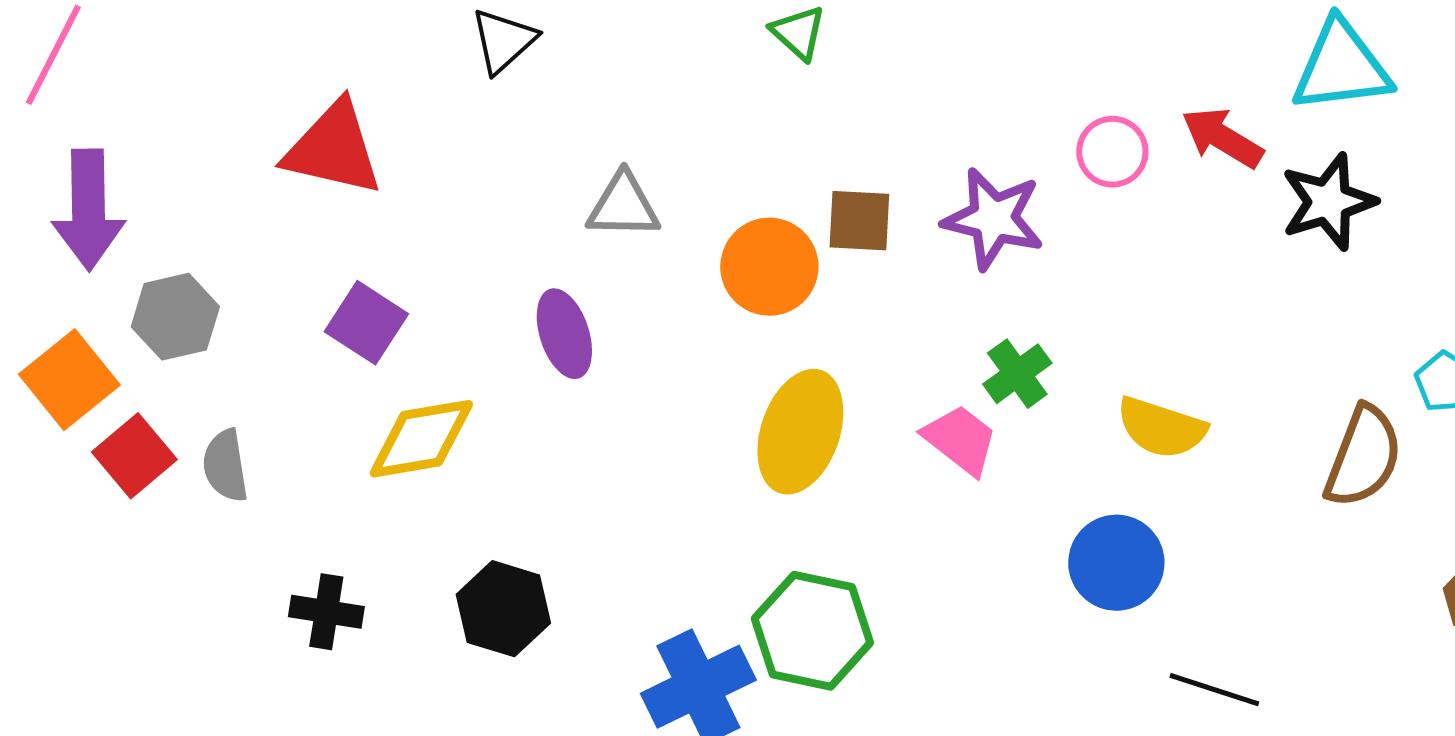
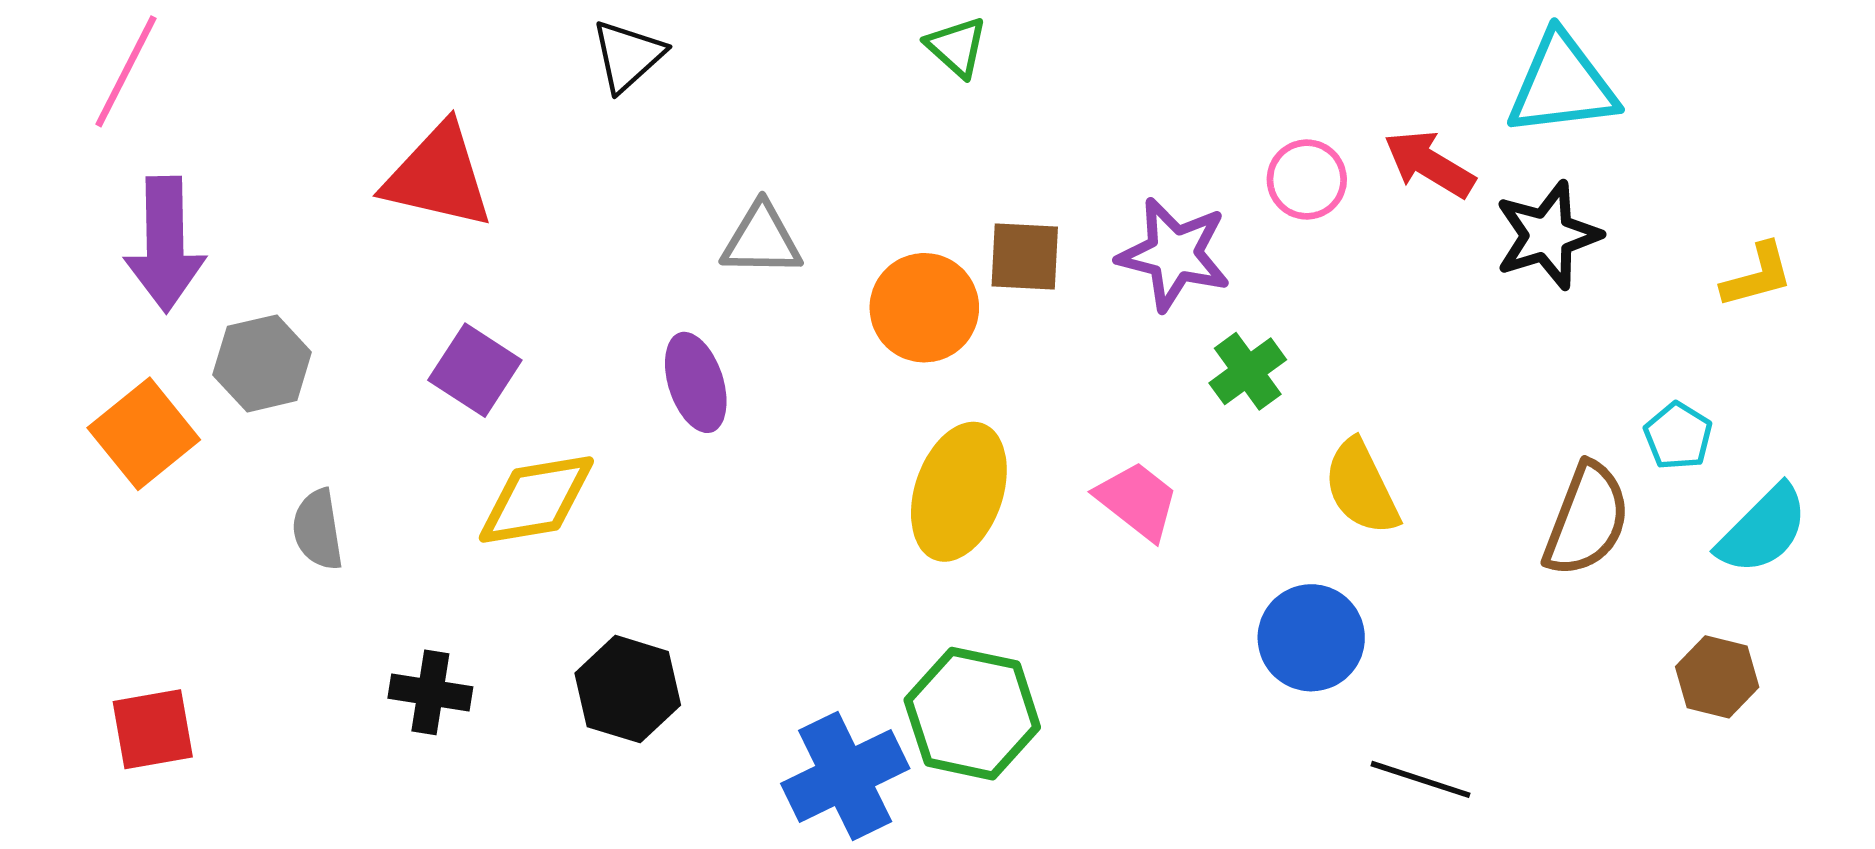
green cross: (1017, 374) -> (1248, 371), moved
yellow semicircle: (1161, 428) -> (1361, 487), turned 46
red square: (134, 456) -> (153, 729), moved, turned 30

